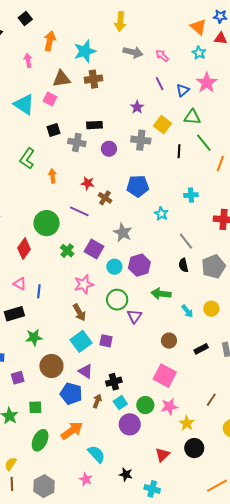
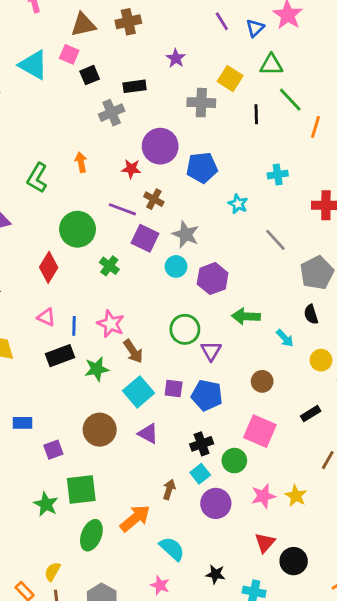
purple star: (137, 107) -> (176, 58), moved
black square: (54, 130) -> (90, 75), moved
gray cross: (77, 142) -> (112, 113), turned -30
purple circle: (109, 149) -> (160, 146), moved, size x1.6
green L-shape: (27, 158) -> (37, 178), moved
brown cross: (105, 198) -> (154, 199), moved
purple square: (94, 249) -> (145, 238), moved
black semicircle: (183, 265) -> (311, 314), moved
cyan circle: (114, 267) -> (176, 266), moved
pink star: (84, 284) -> (111, 324), moved, turned -30
yellow circle: (211, 309) -> (321, 360), moved
black rectangle: (14, 314) -> (60, 356), moved
green star: (34, 337) -> (97, 369), moved
black rectangle: (201, 349) -> (311, 414), moved
black cross: (114, 382) -> (202, 444), moved
blue pentagon: (71, 394) -> (207, 395), moved
brown arrow: (97, 401) -> (169, 490), moved
green circle: (145, 405) -> (234, 461), moved
green square: (35, 407) -> (81, 489), size x1.6
pink star: (169, 407) -> (263, 496), moved
black circle: (194, 448) -> (294, 561), moved

